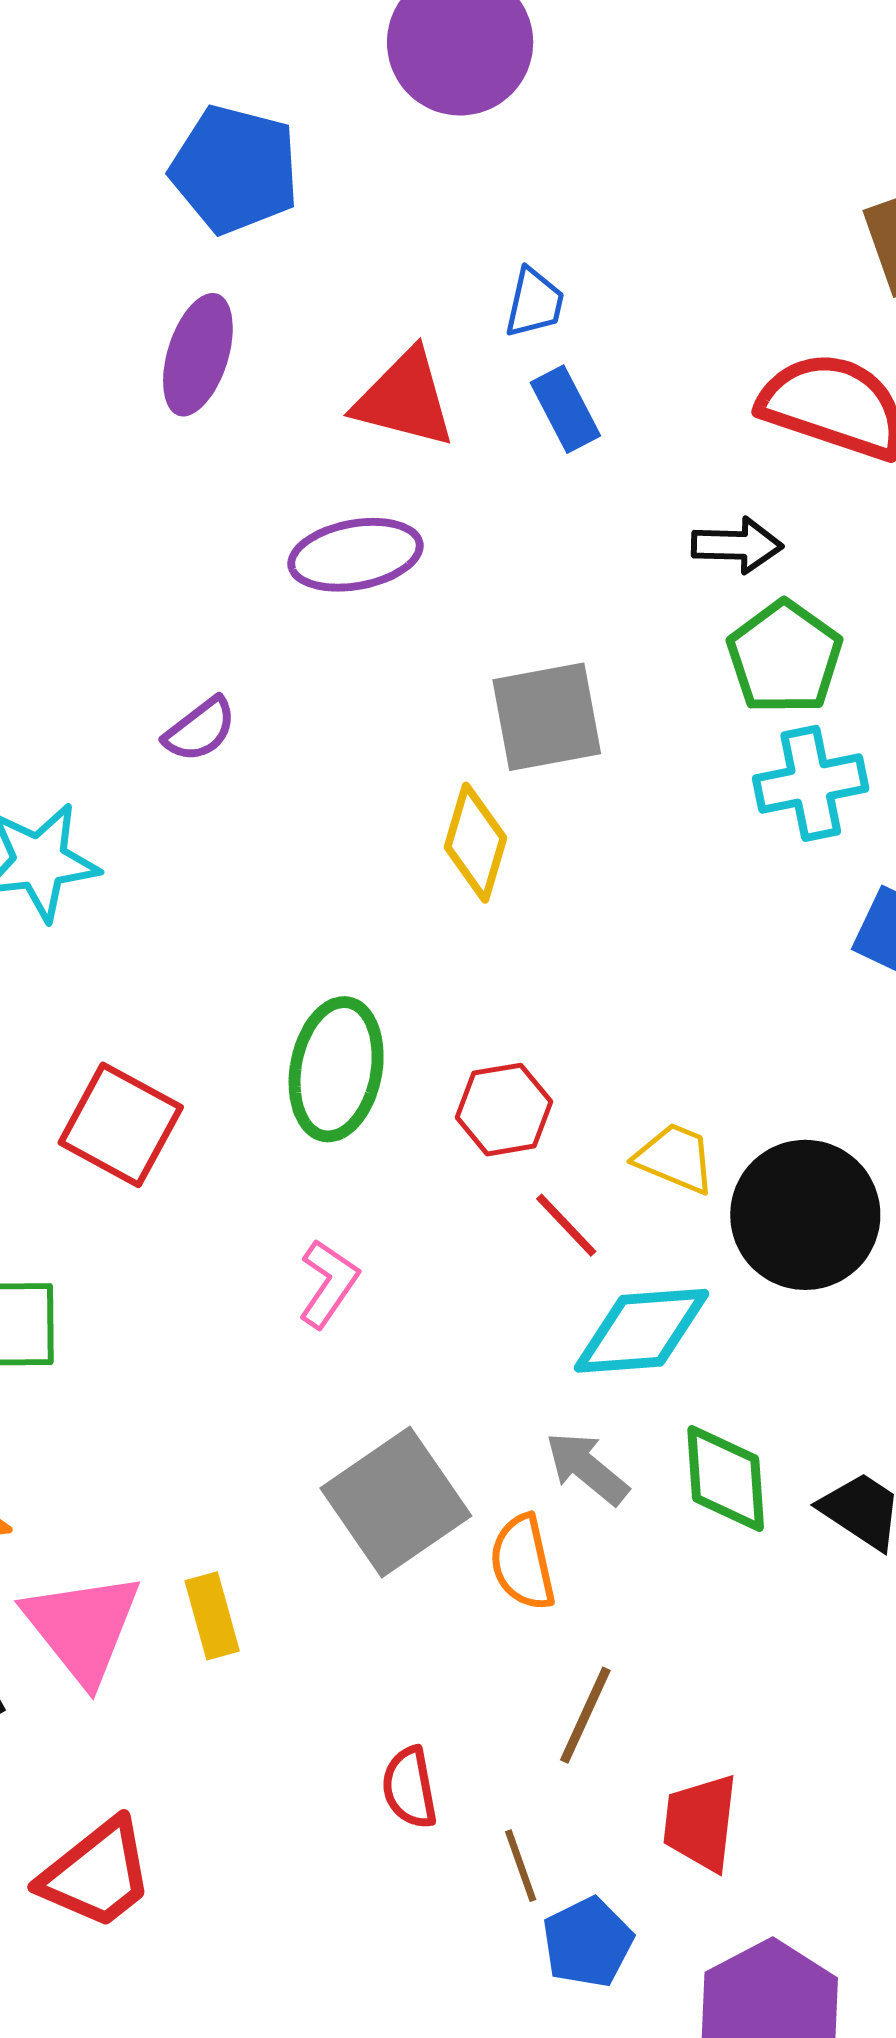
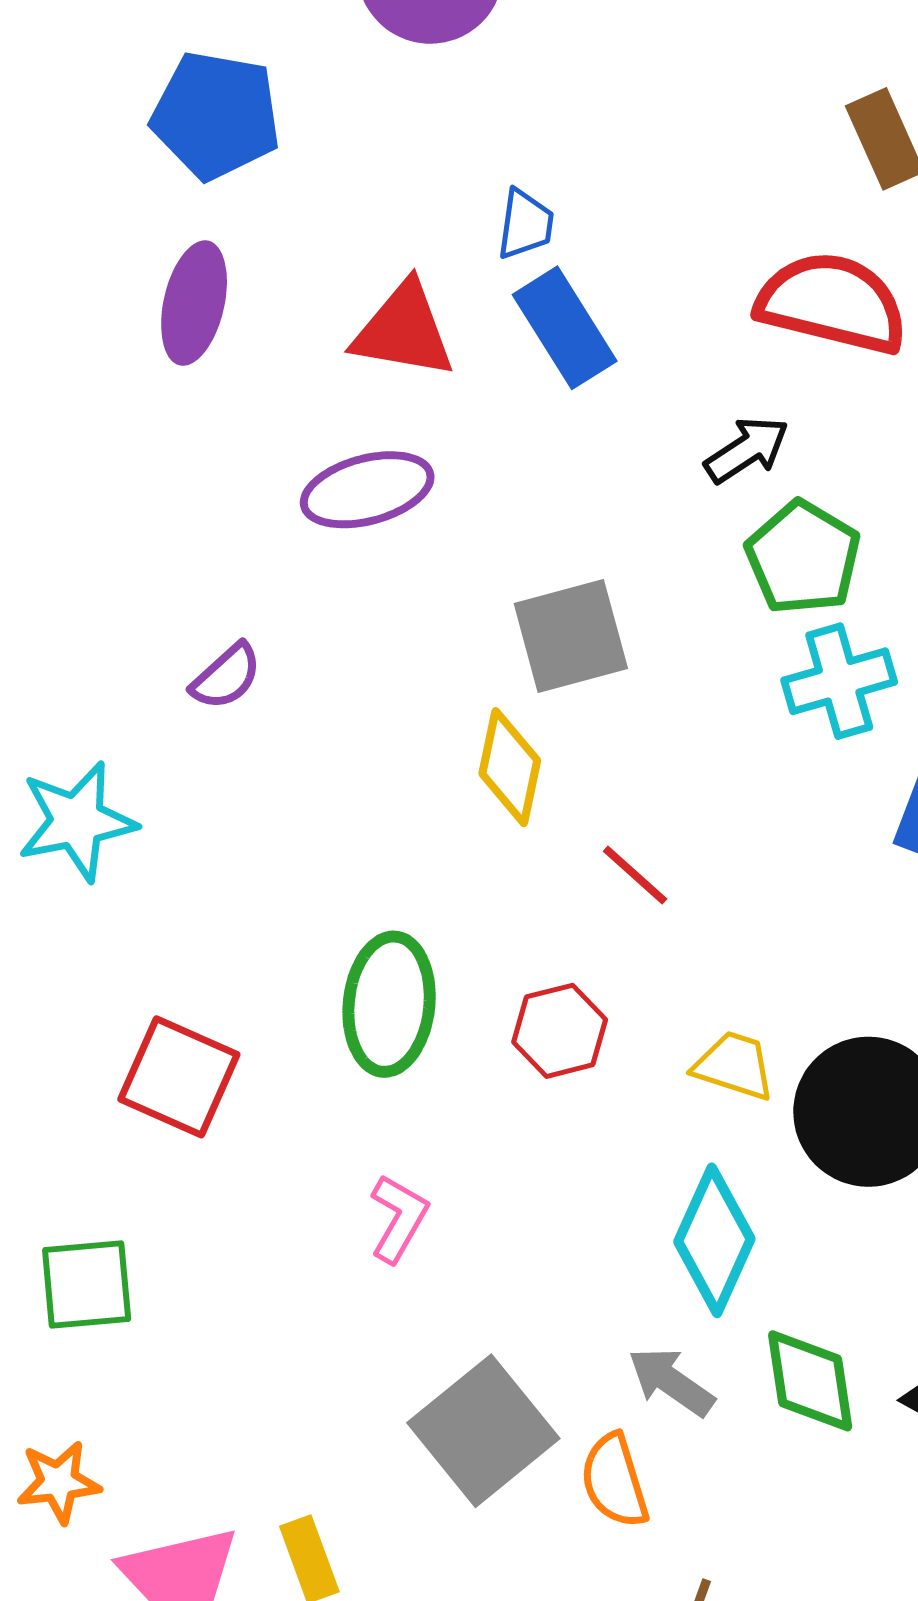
blue rectangle: (565, 409) -> (565, 328), size x1.4
black arrow: (737, 545) -> (747, 450), turned -30
red line: (566, 1225) -> (635, 875), moved
cyan diamond: (641, 1331) -> (714, 1240), turned -57

